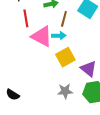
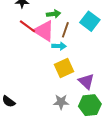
red line: (26, 18) -> (28, 26), turned -48
pink triangle: (42, 36) -> (44, 31), moved

